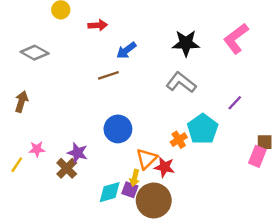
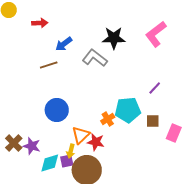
gray L-shape: (181, 82) -> (95, 58), moved
cyan pentagon: (203, 129) -> (128, 110), turned 30
brown square: (265, 142) -> (153, 121), moved
purple star: (77, 153) -> (32, 146), moved
purple square: (130, 190) -> (67, 161), turned -32

